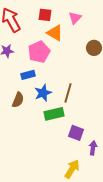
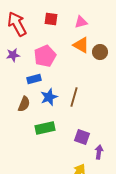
pink triangle: (75, 18) -> (81, 22), turned 32
orange triangle: (55, 33) -> (81, 45), moved
green rectangle: (54, 114) -> (45, 128), moved

